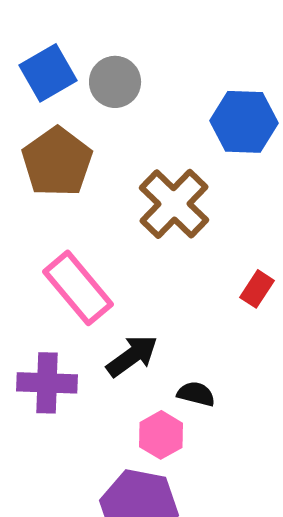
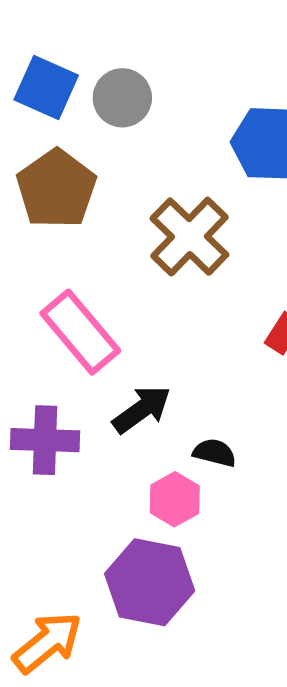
blue square: (48, 73) -> (46, 88), turned -36

